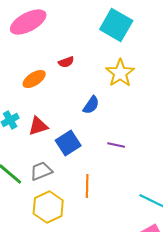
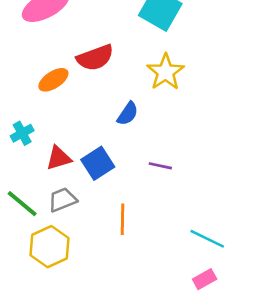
red semicircle: (66, 62) -> (95, 58), size x1.8
red triangle: (38, 126) -> (59, 158), moved
yellow hexagon: (48, 207) -> (50, 247), moved

